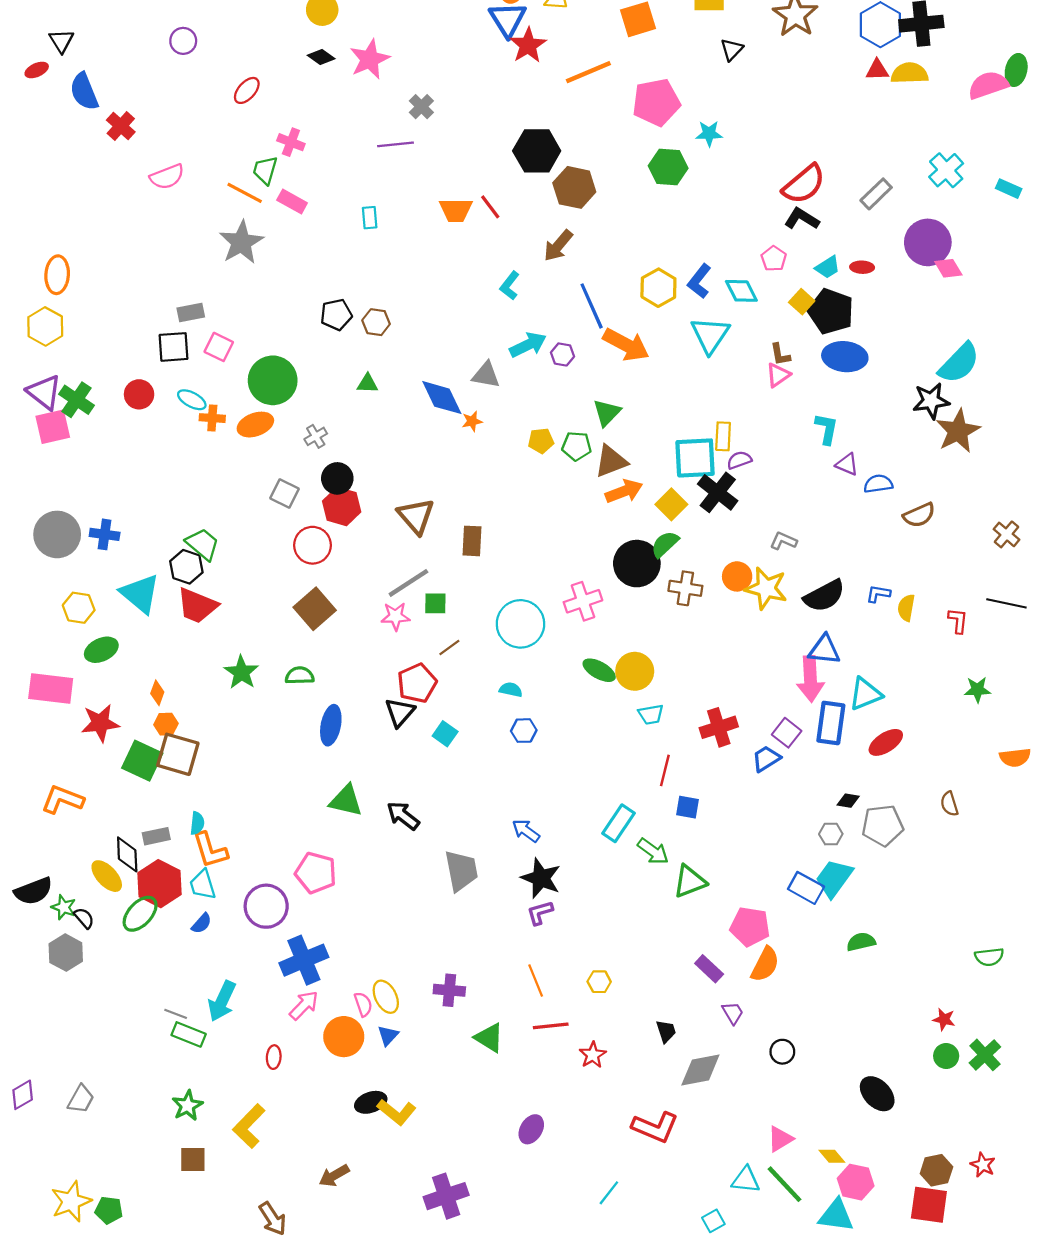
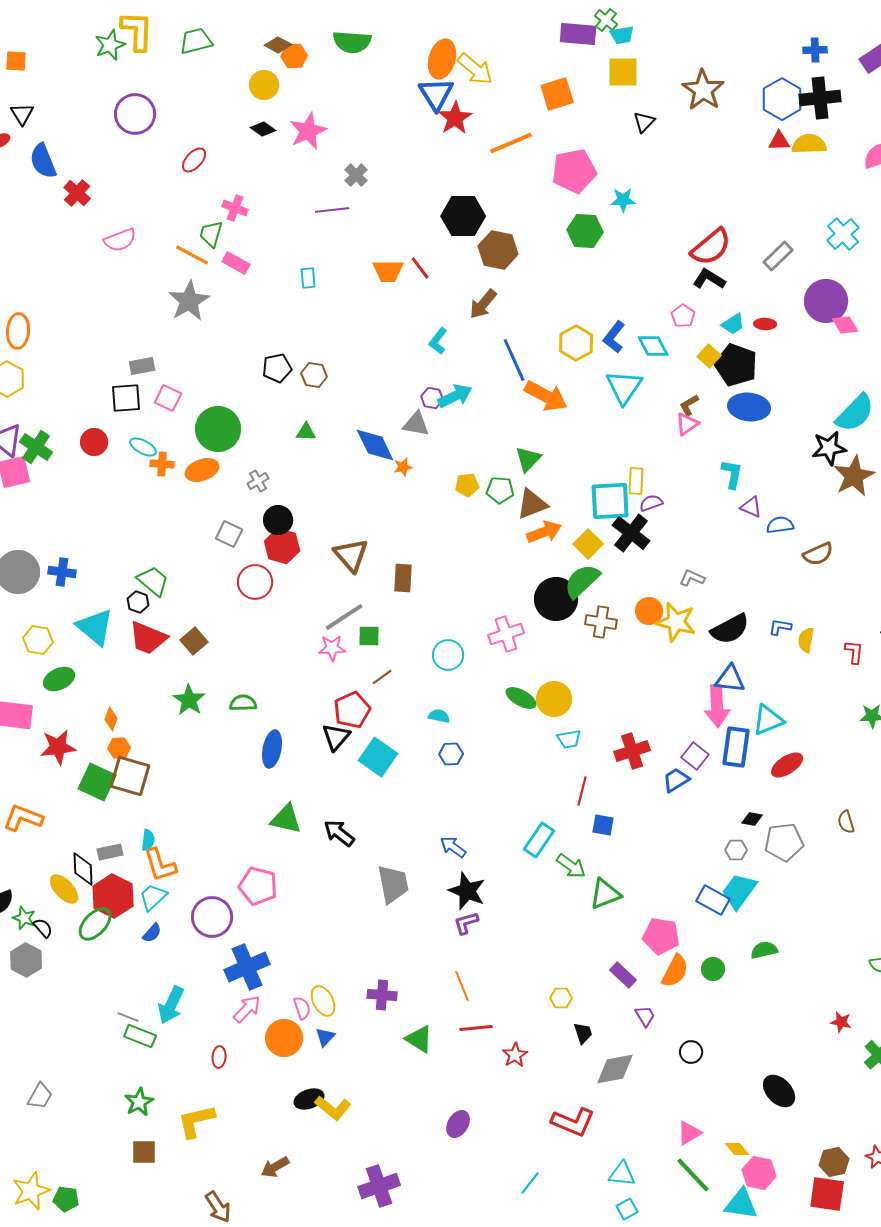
purple circle: (183, 41) -> (135, 114), size x1.6
purple hexagon: (563, 354) -> (432, 398), moved
brown L-shape: (780, 354) -> (689, 405), turned 70
green semicircle: (665, 544) -> (582, 581), size x1.4
black hexagon: (186, 567) -> (138, 602), size x0.7
brown square: (315, 609) -> (194, 641), moved, size x0.7
cyan circle: (520, 624) -> (448, 655), size x0.7
cyan square: (445, 734) -> (378, 757), size x1.6
cyan trapezoid: (203, 885) -> (153, 897), turned 64
yellow hexagon: (599, 982) -> (561, 998), moved
green circle: (946, 1056) -> (713, 969), moved
yellow L-shape: (249, 1126) -> (196, 1121), turned 33
cyan triangle: (746, 1180) -> (622, 1174), moved

